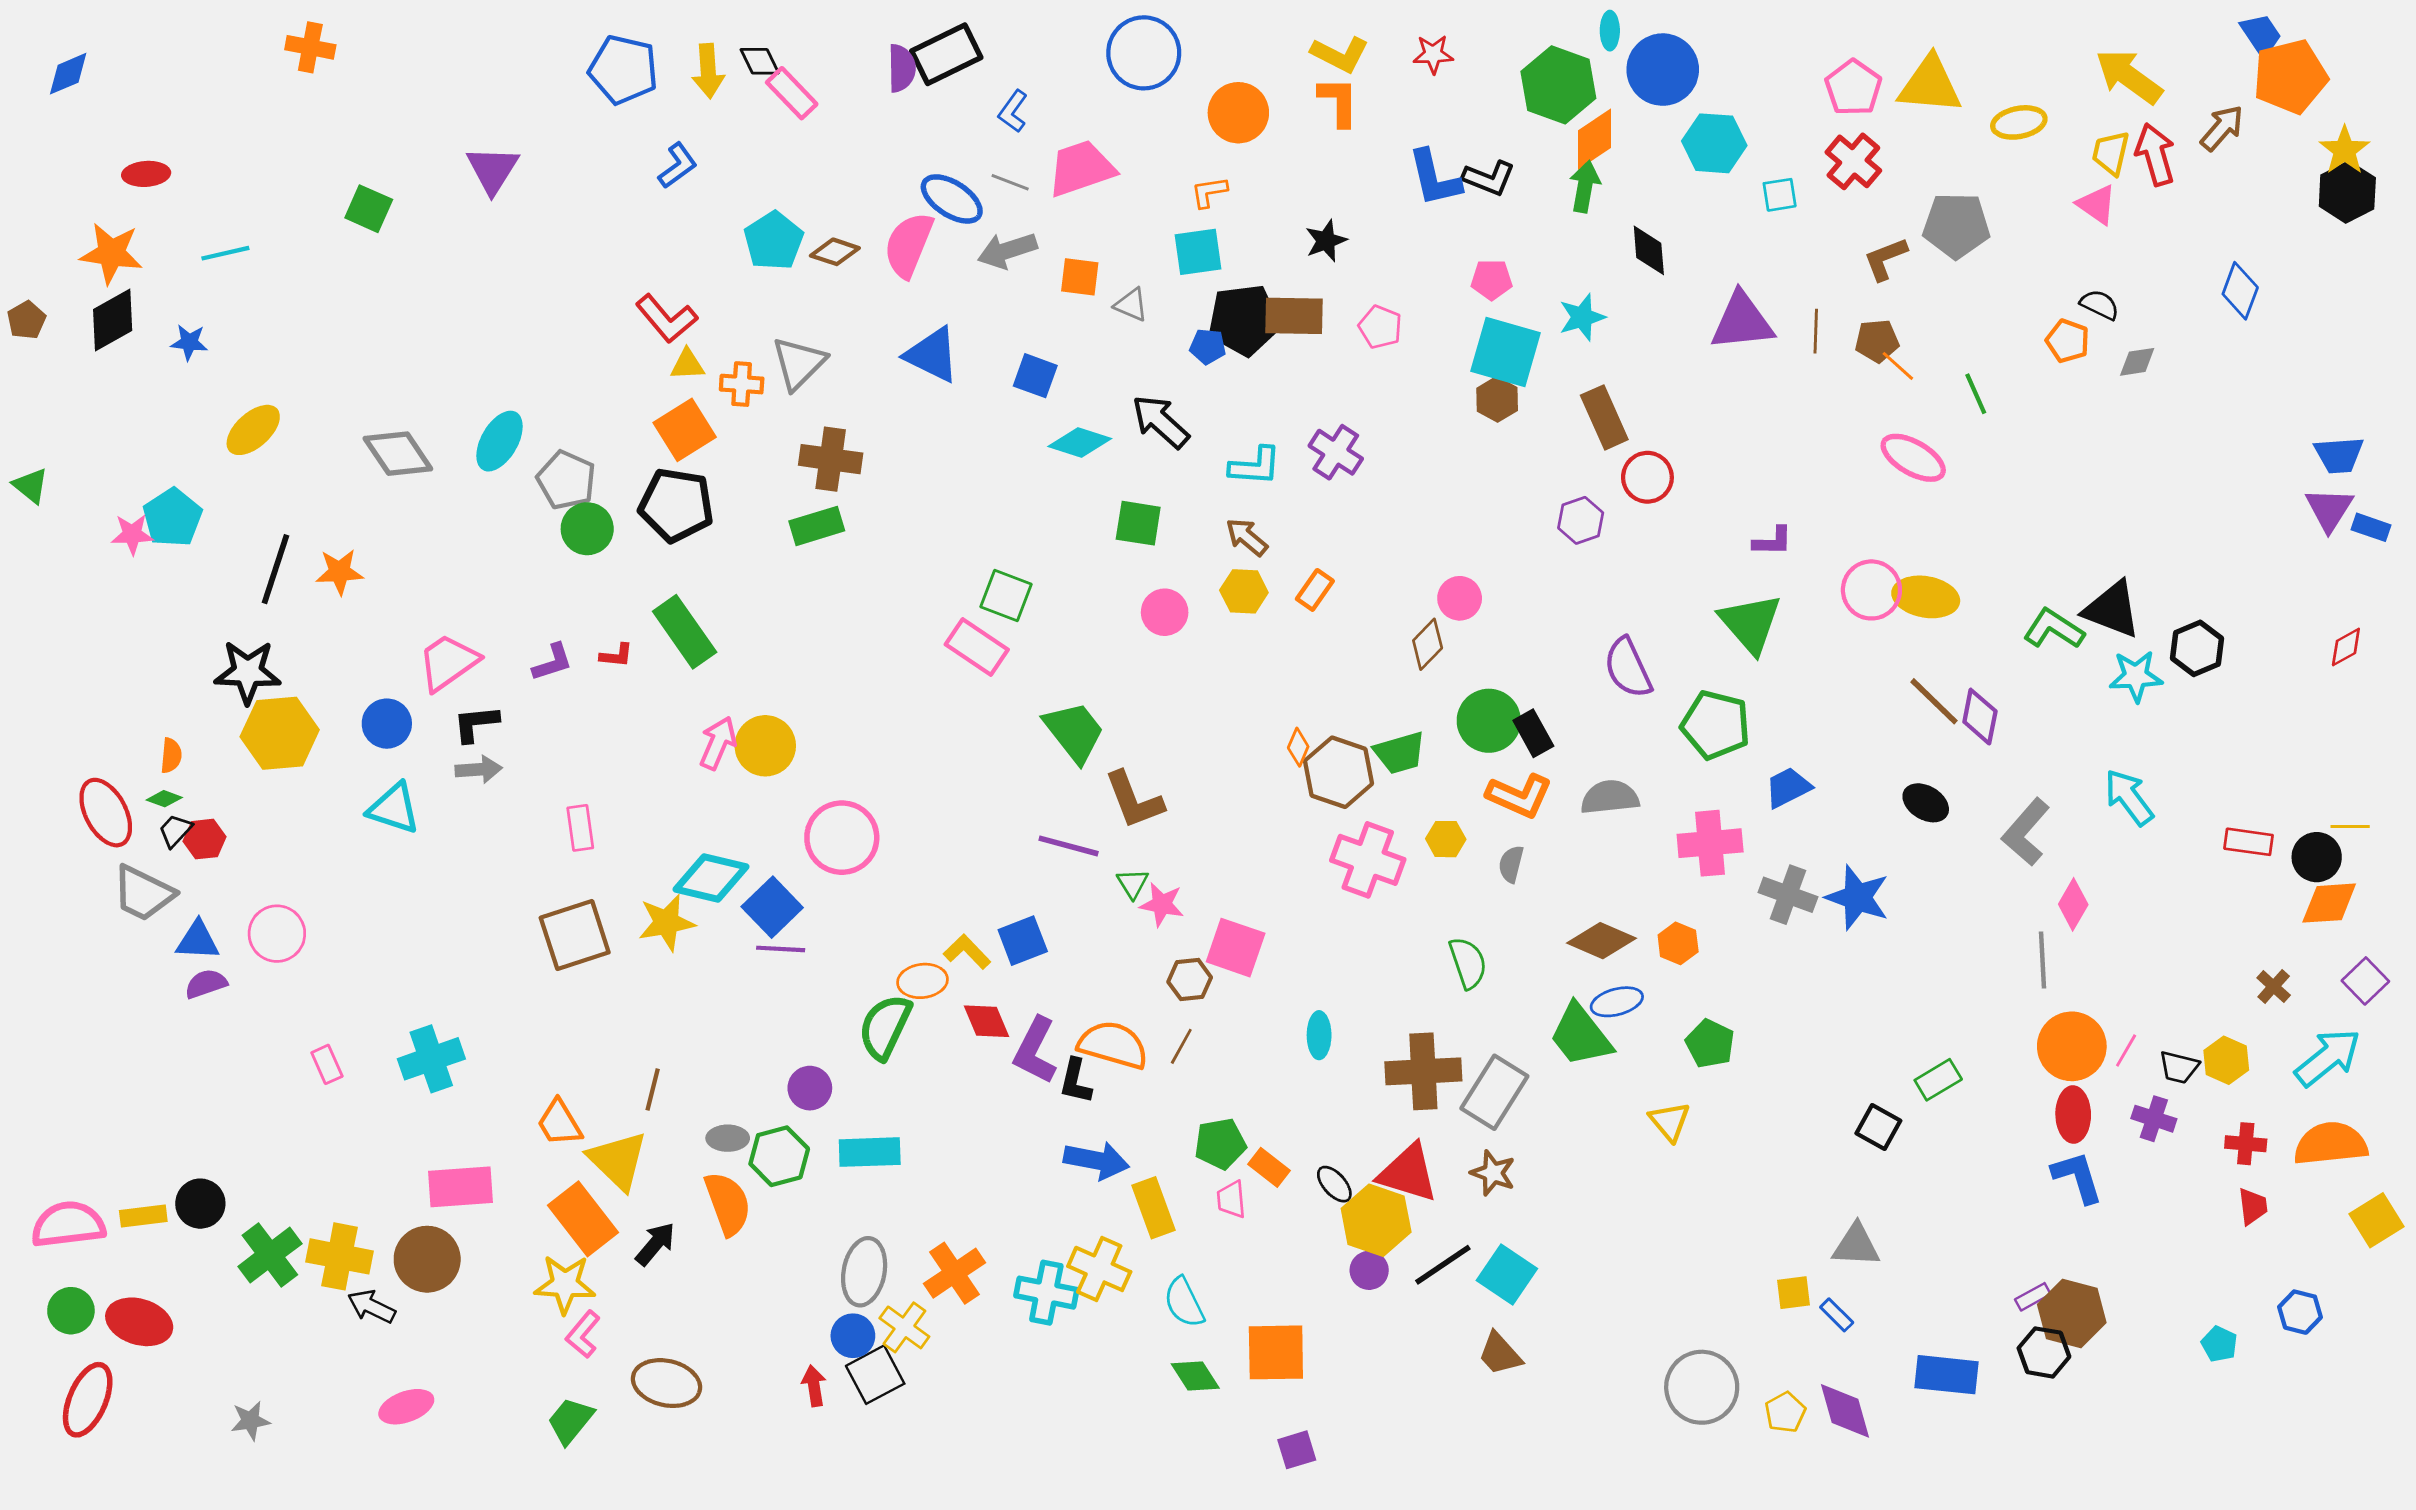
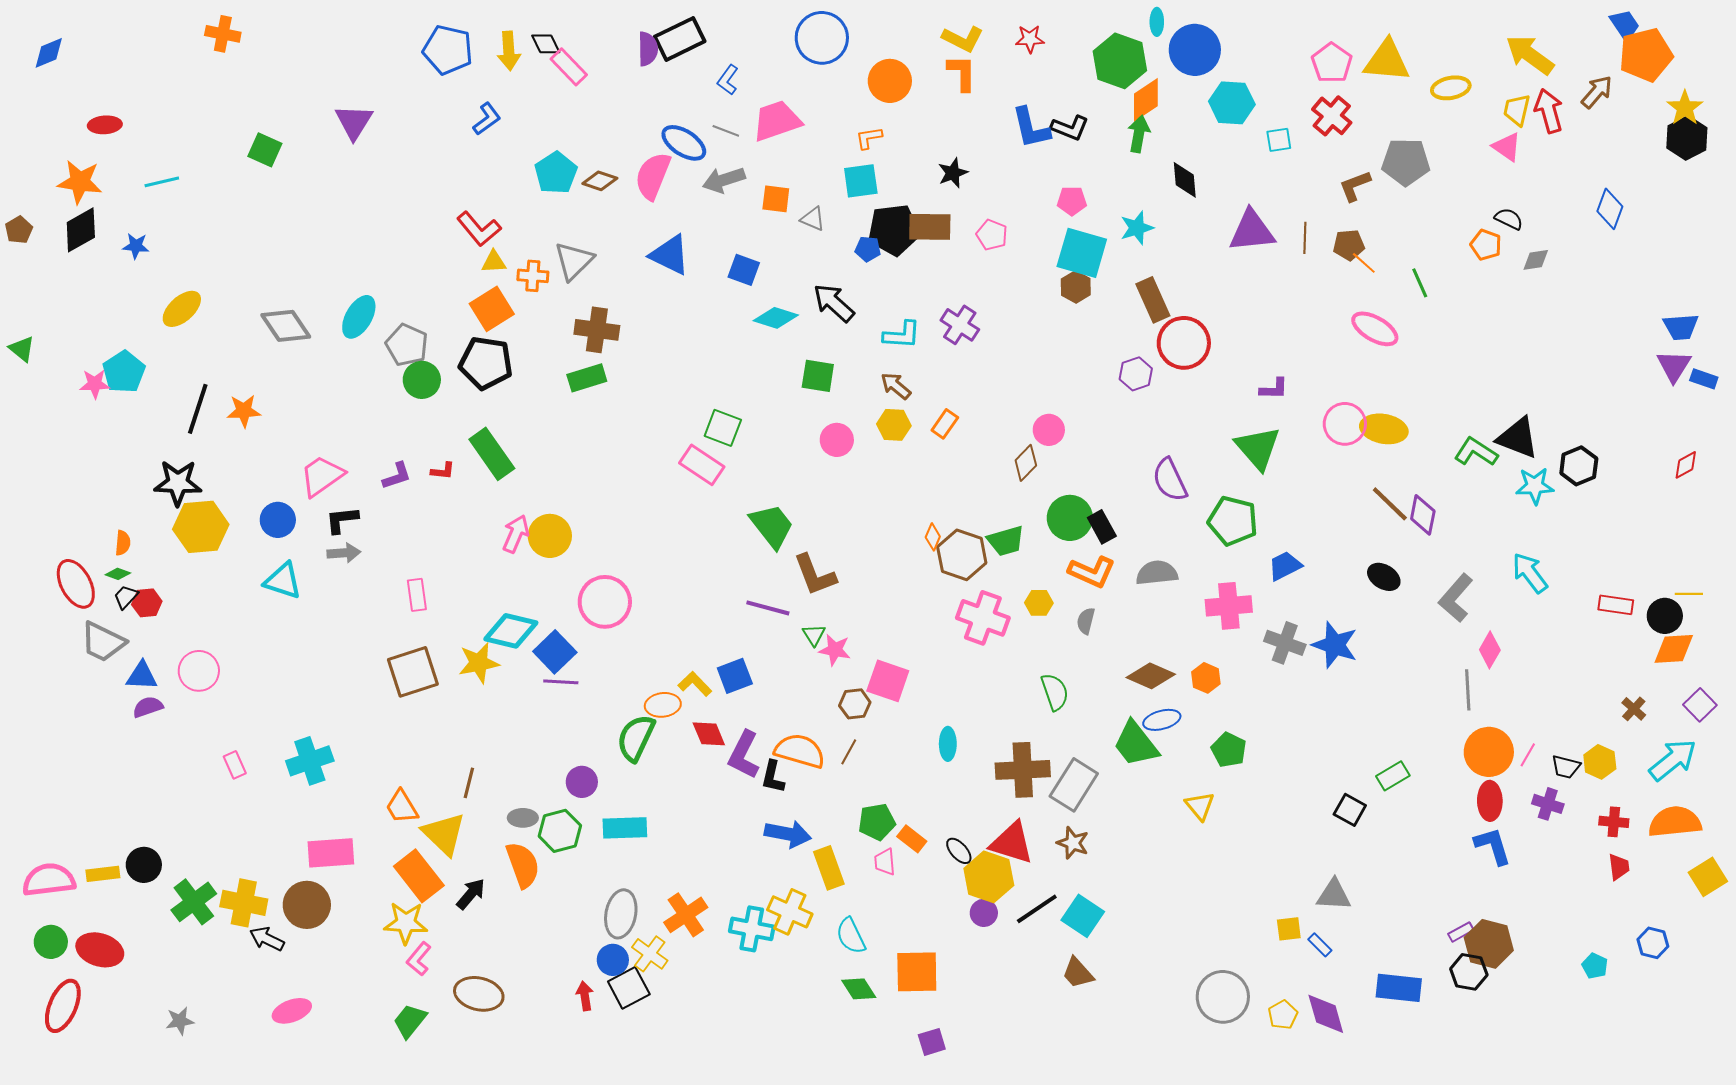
red circle: (1647, 477) -> (1184, 343), size x1.4

